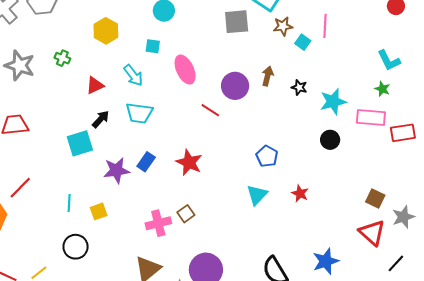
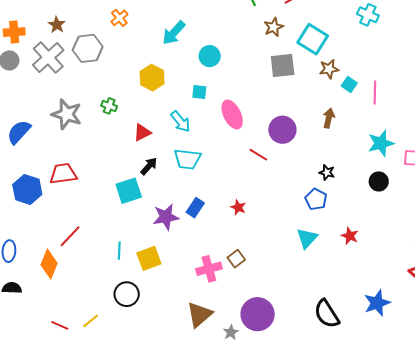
pink line: (325, 26) -> (375, 93), moved
brown arrow: (268, 76) -> (329, 118), moved
black star: (299, 87) -> (327, 172), moved
red star: (189, 162) -> (238, 207), size x0.6
yellow square: (99, 211) -> (149, 258), size x1.4

